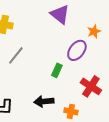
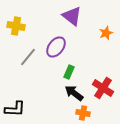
purple ellipse: (77, 50) -> (56, 47), moved
black arrow: (44, 101) -> (74, 93), moved, turned 42

